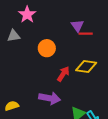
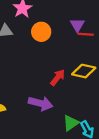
orange circle: (47, 48) -> (41, 32), moved

